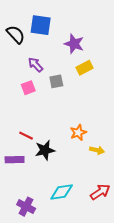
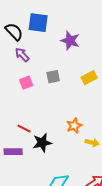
purple arrow: (35, 65) -> (22, 55), moved
yellow rectangle: (84, 68) -> (89, 78), moved

